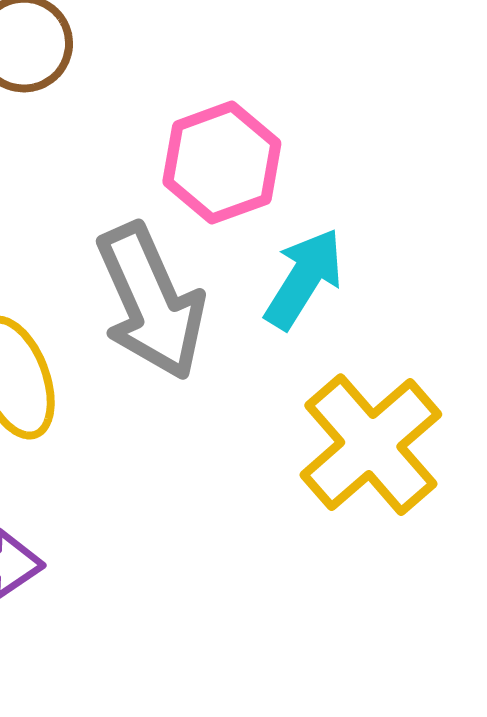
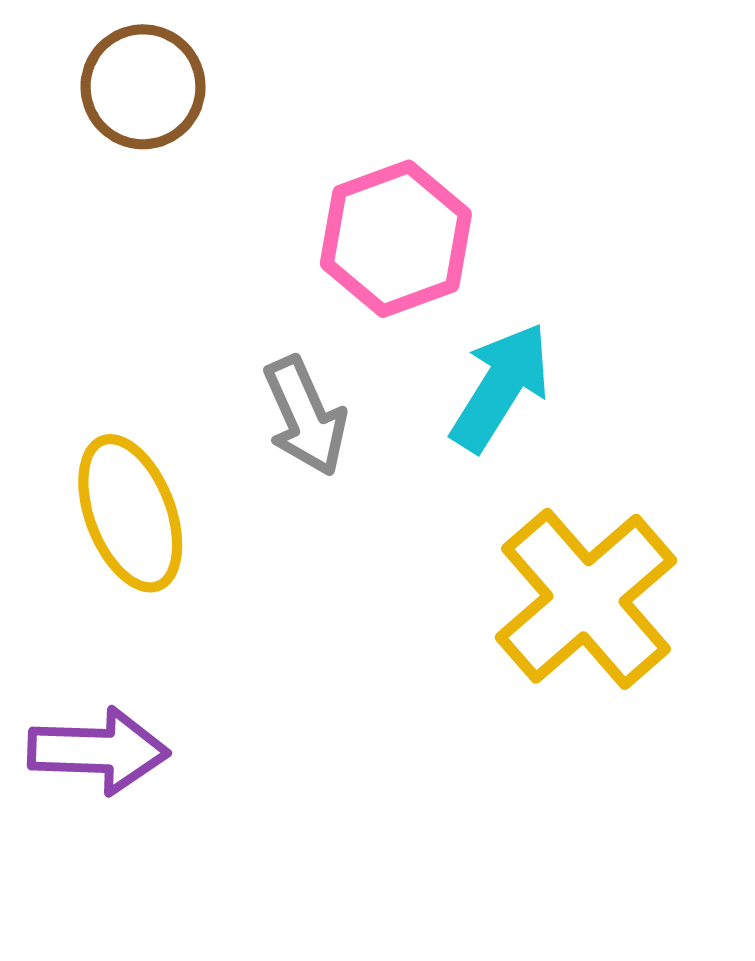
gray arrow: (151, 302) -> (305, 416), size x0.6

